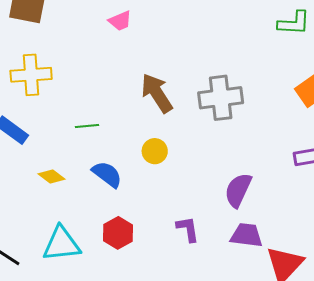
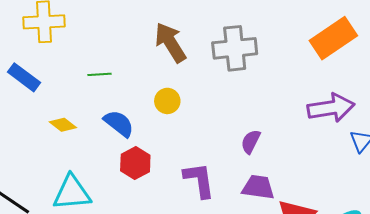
purple semicircle: (238, 190) -> (251, 142), size x0.7
purple L-shape: (188, 229) -> (199, 180), size x1.4
red hexagon: (118, 233) -> (135, 163), moved

